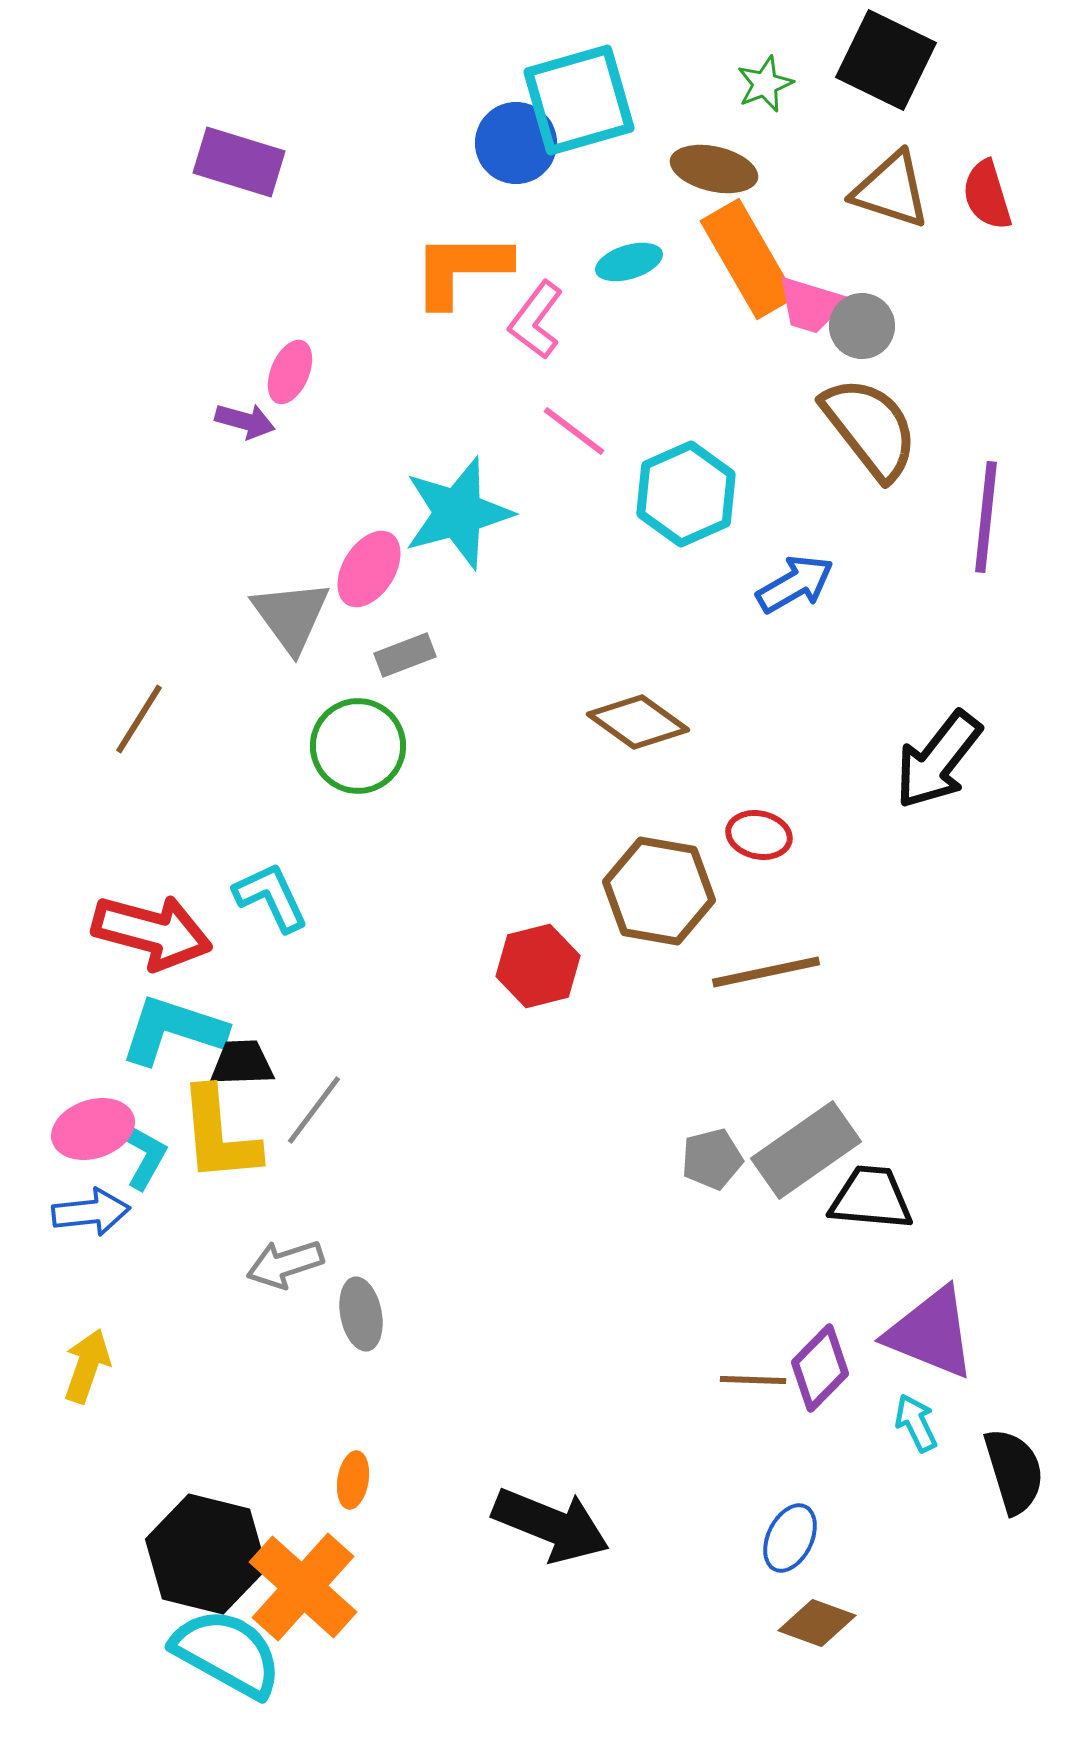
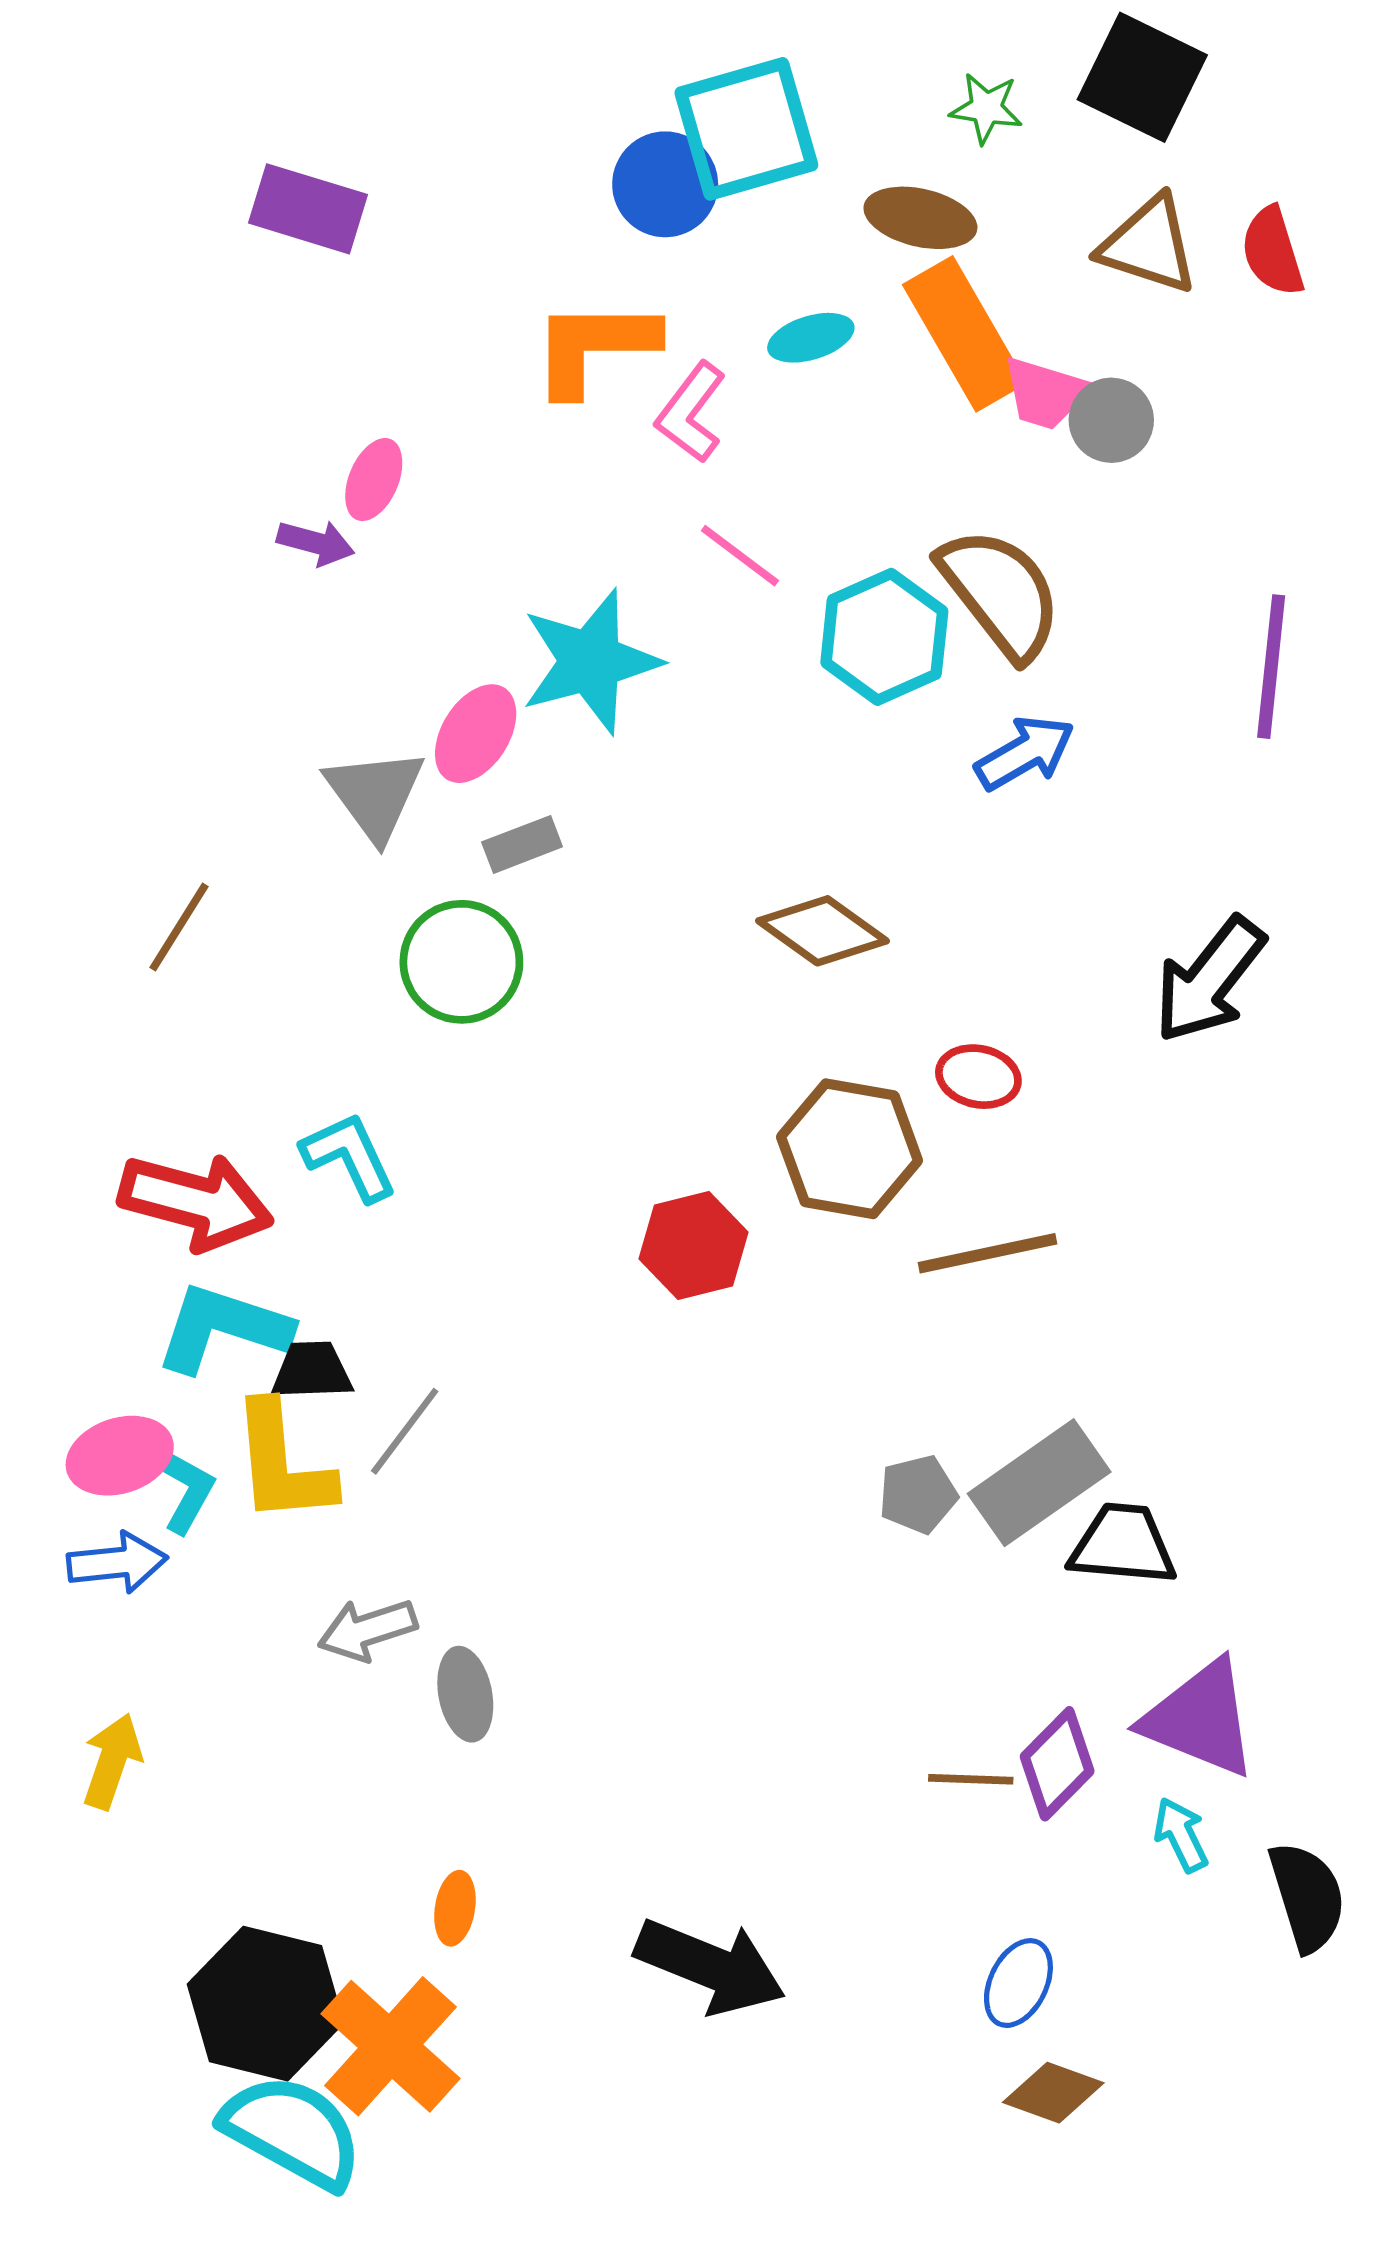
green star: (765, 84) -> (986, 108), turned 30
brown semicircle: (870, 428) -> (1000, 593), moved

